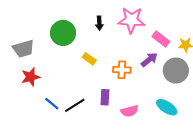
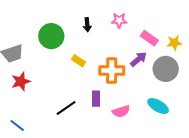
pink star: (131, 20) -> (119, 20), size x0.6
orange cross: (122, 70) -> (112, 70), size x1.4
blue line: (52, 104) -> (17, 125), moved

